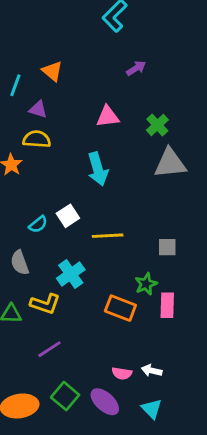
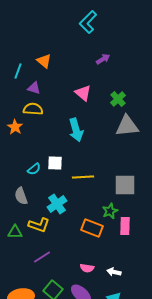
pink triangle: (108, 116) -> (83, 93), turned 48
white square: (68, 216) -> (55, 163), turned 35
gray square: (167, 247) -> (125, 185), size x1.6
pink semicircle: (122, 373) -> (87, 268), moved

